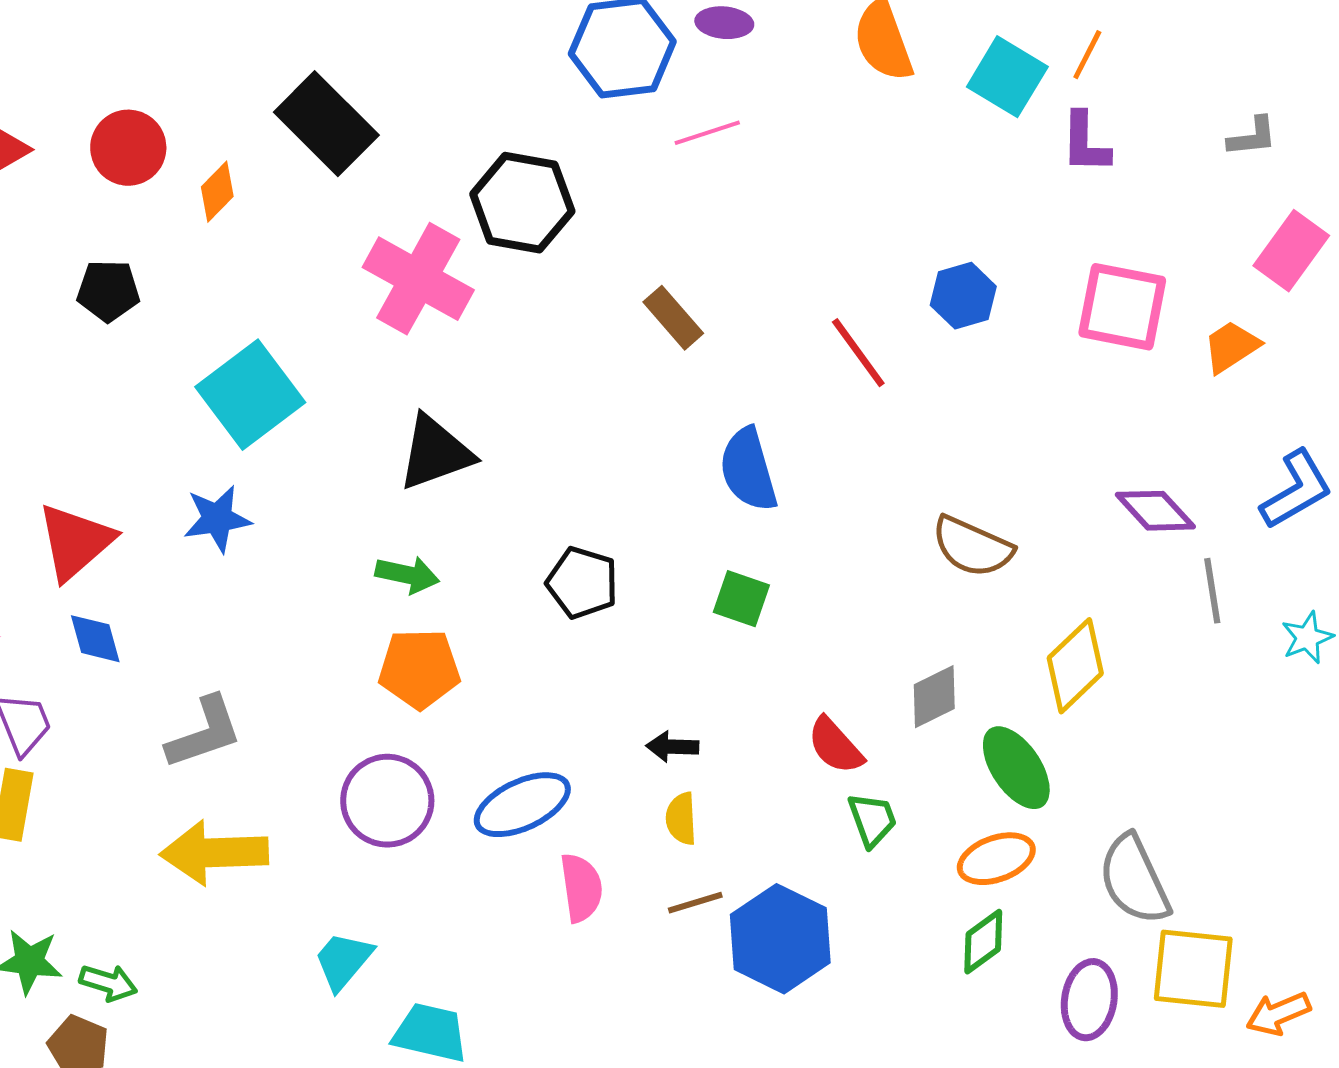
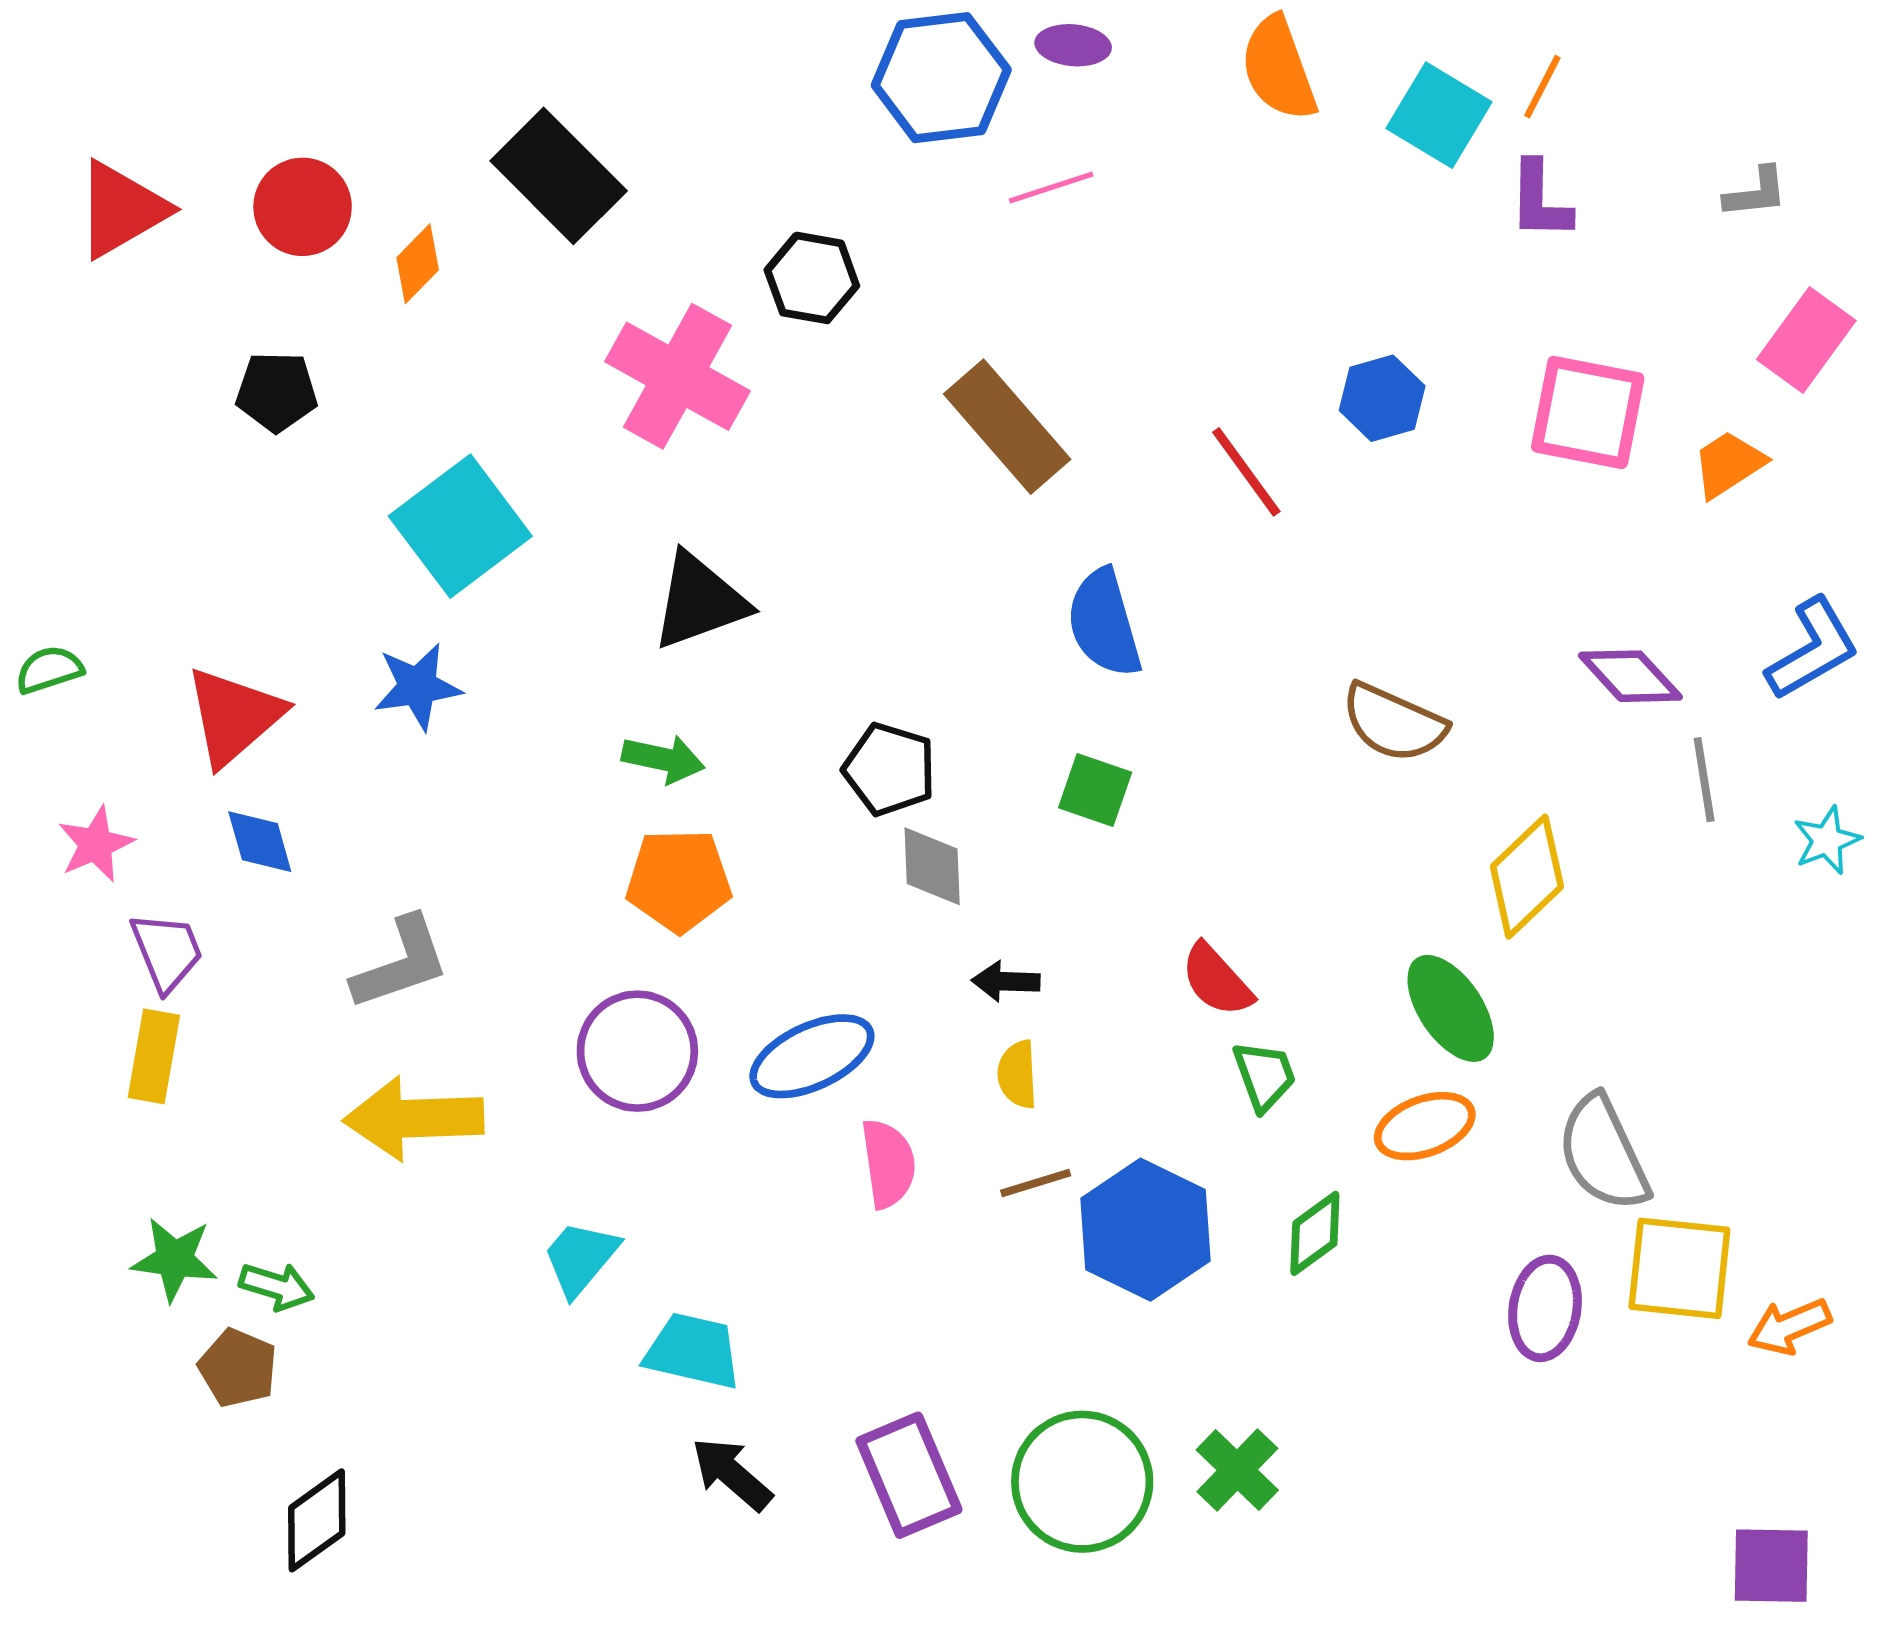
black hexagon: (522, 203) -> (812, 278), size x0.7
brown rectangle: (673, 318) -> (1007, 427), size x1.6
gray diamond: (934, 697) -> (932, 866), moved, turned -66
green diamond: (983, 942) -> (1315, 1233), moved

